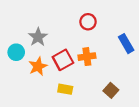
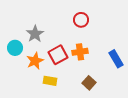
blue rectangle: (126, 44) -> (116, 59), moved
yellow rectangle: (65, 89) -> (50, 81), moved
brown square: (111, 90) -> (89, 83), moved

